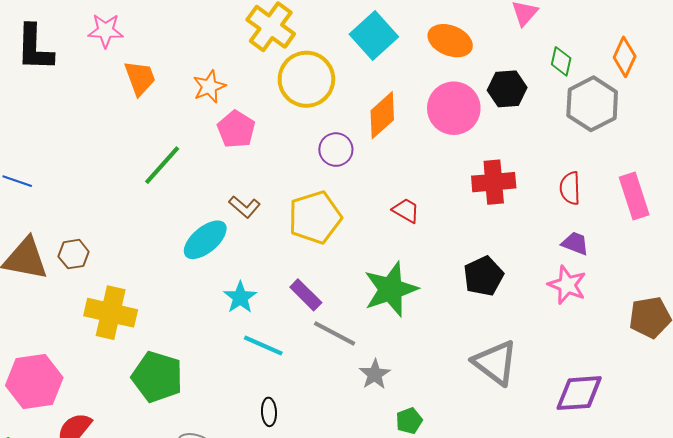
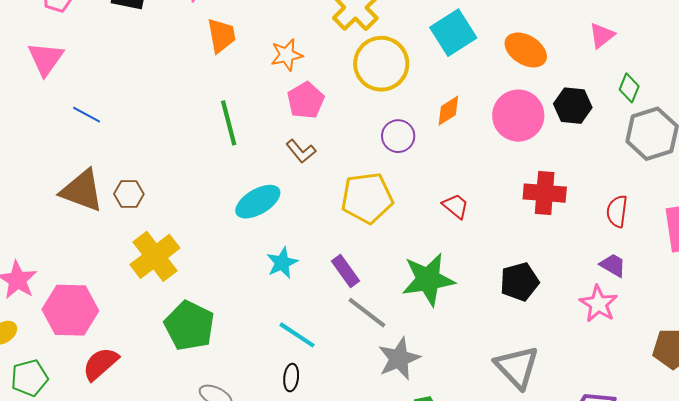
orange diamond: (382, 115) -> (448, 111), size x0.7
green line: (162, 165) -> (229, 123), turned -66
brown L-shape: (245, 207) -> (301, 151), moved
yellow cross: (111, 313) -> (155, 256), turned 30
cyan line: (263, 345) -> (297, 335), moved
gray star: (375, 374) -> (399, 359), size x1.4

